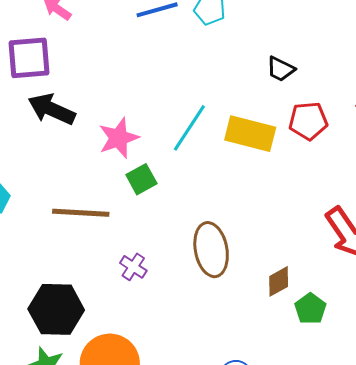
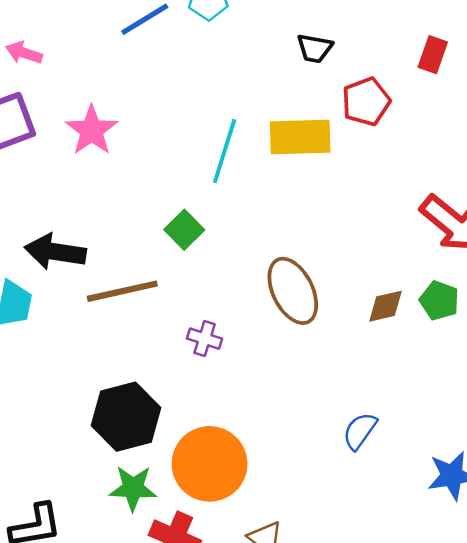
black arrow: (52, 109) -> (55, 252), moved
pink star: (119, 138) -> (92, 130), moved
brown diamond: (279, 281) -> (385, 306), turned 32
green pentagon: (310, 309) -> (439, 301), moved

